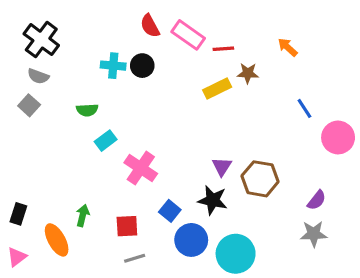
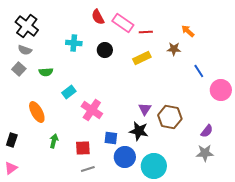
black circle: (142, 66) -> (105, 50), moved
brown star: (248, 73) -> (174, 49), moved
green semicircle: (87, 110) -> (46, 72), moved
blue square: (170, 211) -> (111, 138), turned -32
orange ellipse: (57, 240) -> (37, 112), moved

